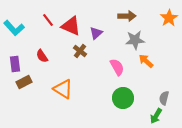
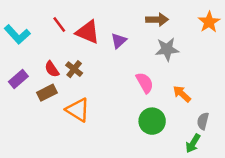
brown cross: (80, 51) -> (74, 69), moved
orange arrow: (146, 61) -> (182, 94), moved
purple rectangle: (15, 64) -> (18, 79), turned 56
brown rectangle: (24, 82) -> (47, 93), moved

